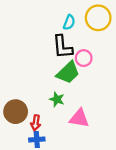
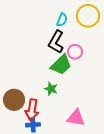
black L-shape: (62, 47) -> (56, 42), turned 35
pink triangle: (79, 118) -> (76, 118), moved
red arrow: (36, 123) -> (32, 110), size x1.5

